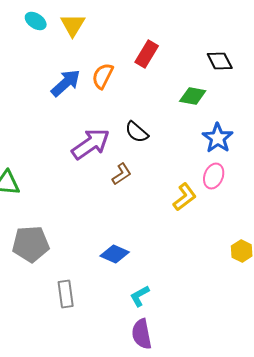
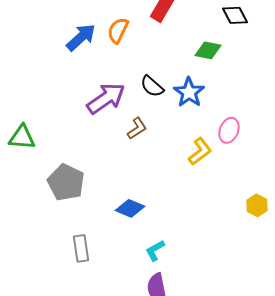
blue star: (218, 138) -> (189, 92), moved
gray pentagon: (31, 244) -> (66, 182), moved, turned 30

